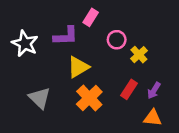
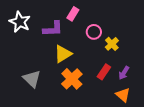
white star: (25, 43) -> (20, 22), moved
orange triangle: (153, 118) -> (123, 95), turned 35

